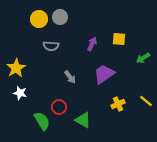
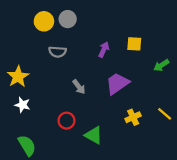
green semicircle: (42, 121) -> (27, 145), moved

